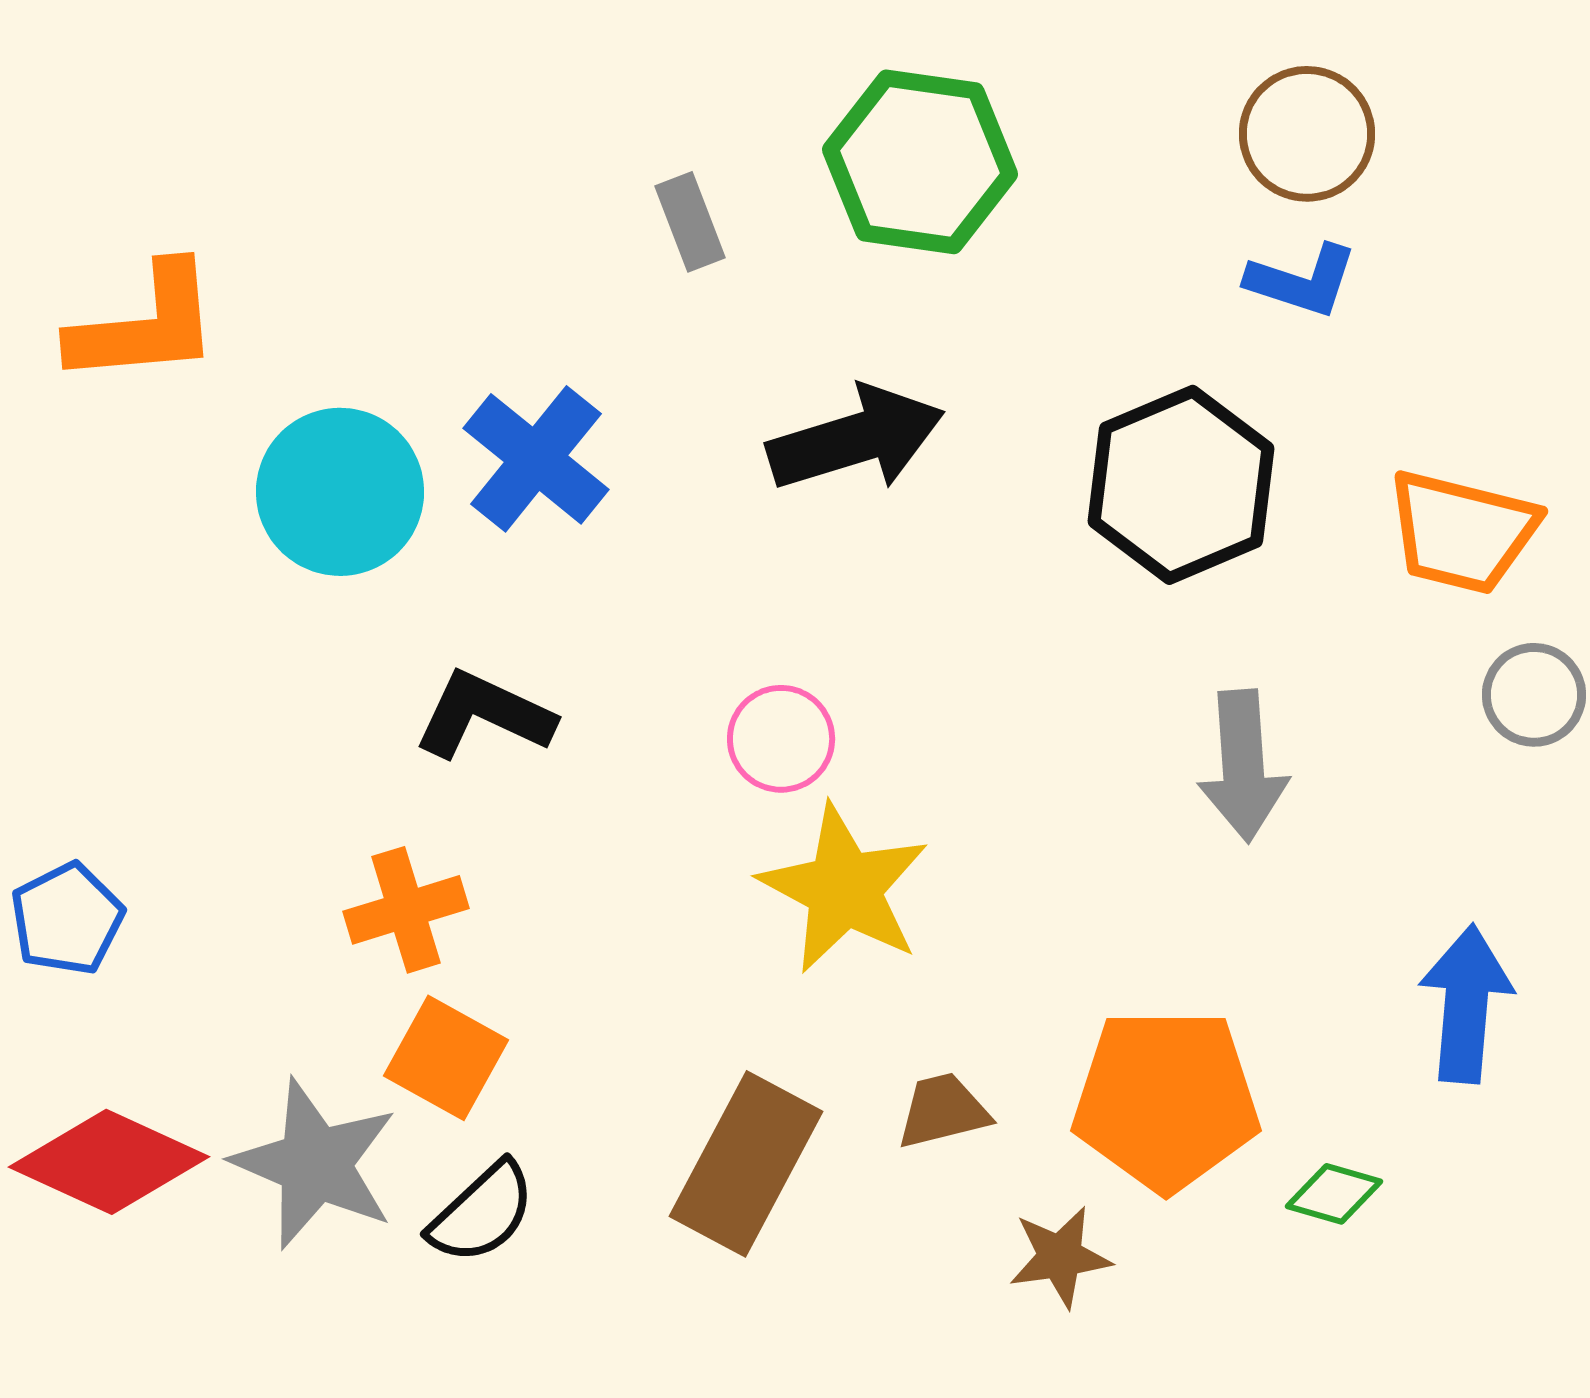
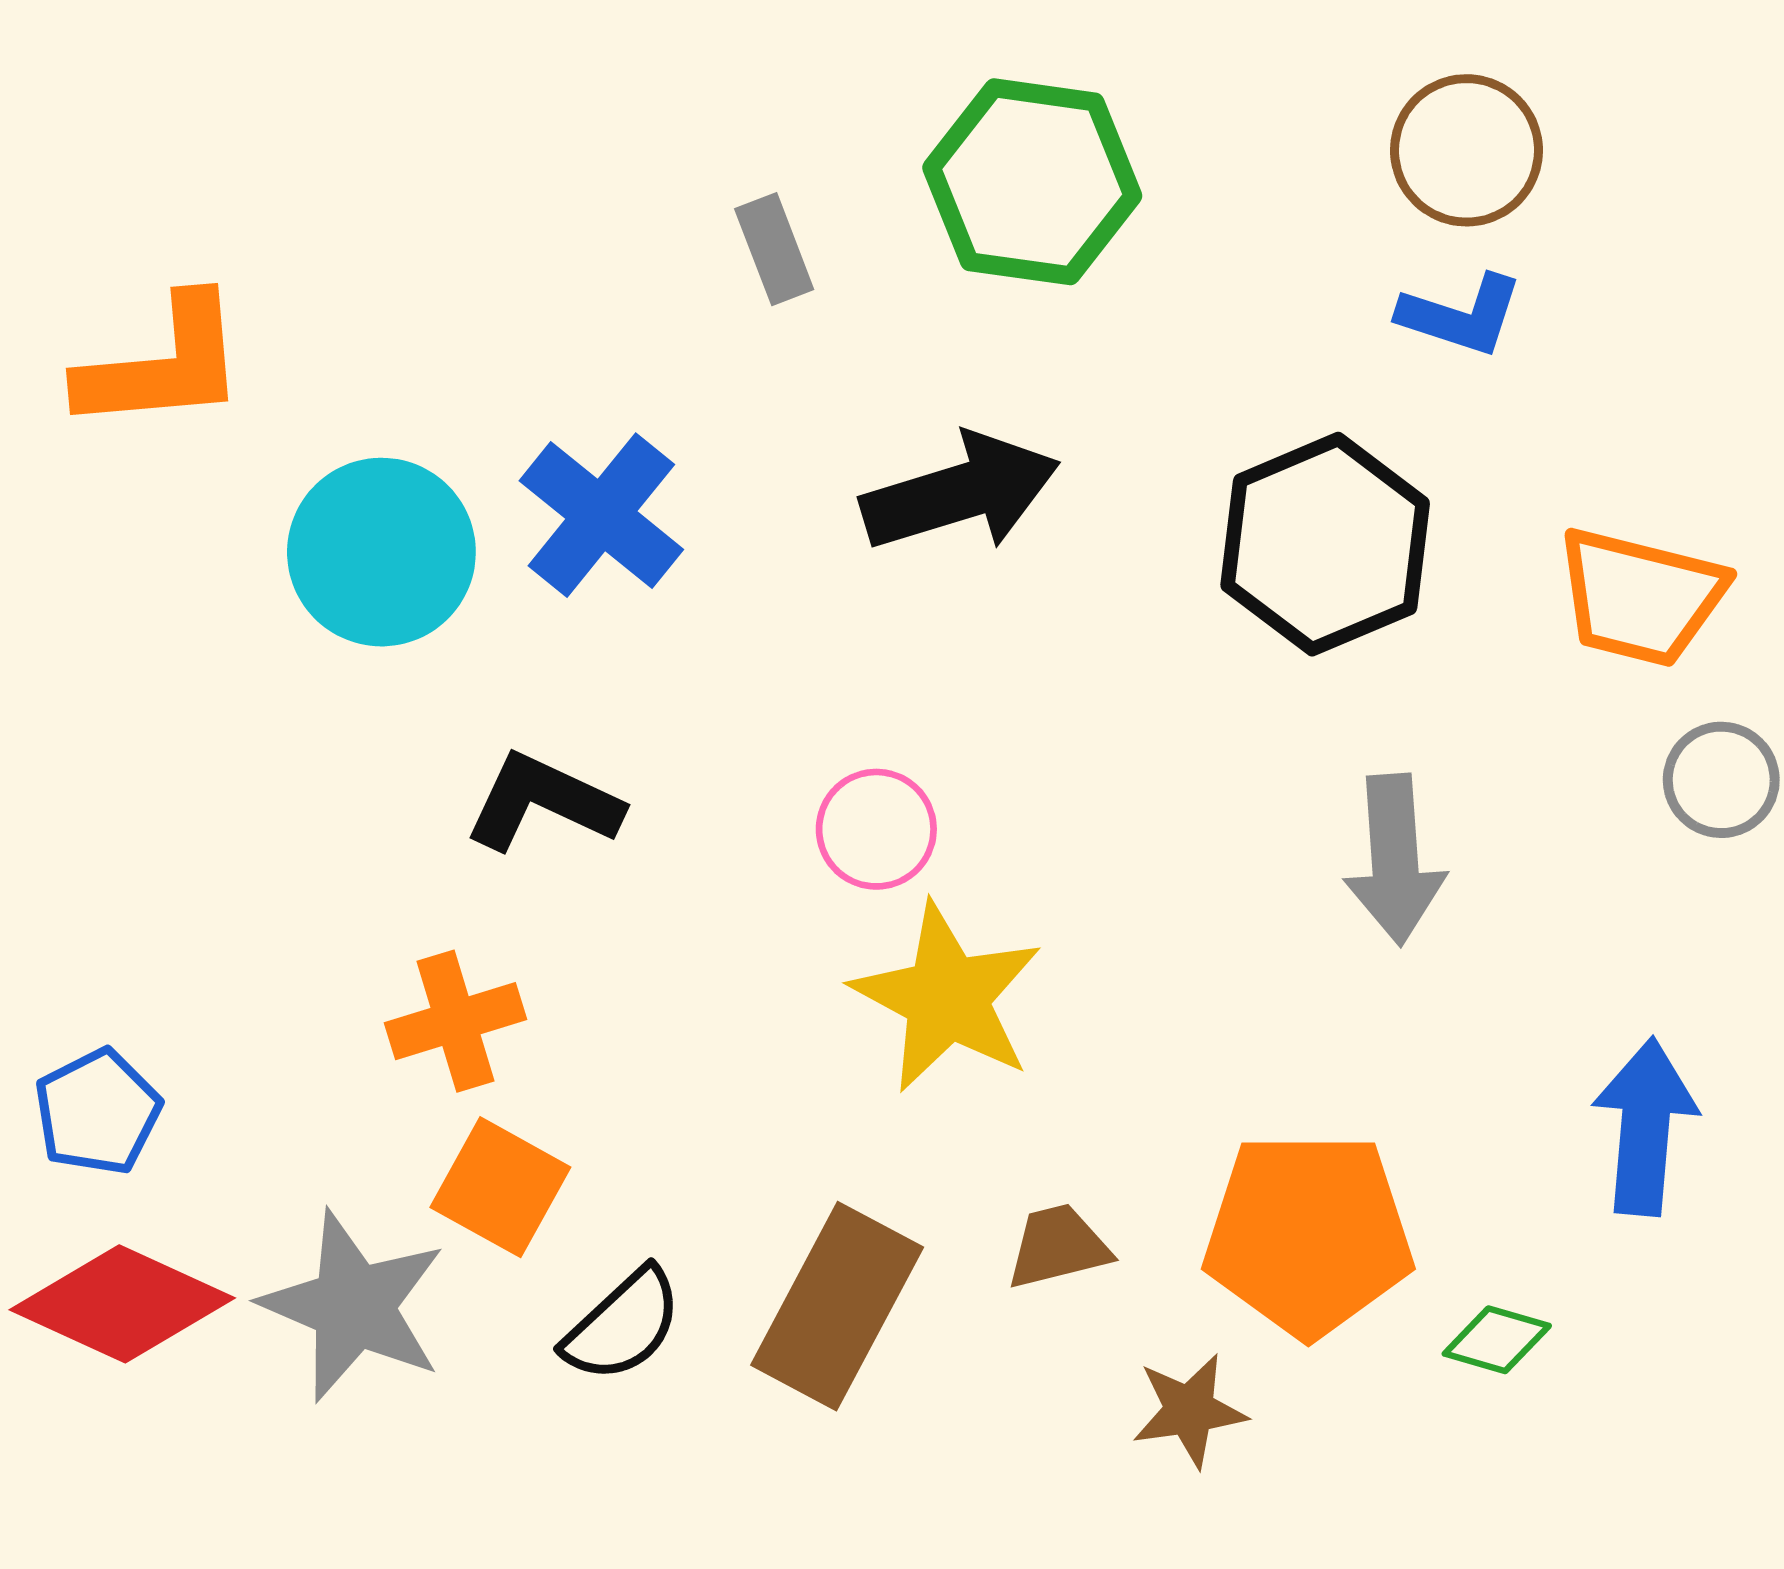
blue pentagon: (67, 919) -> (98, 1112), moved
black semicircle: (482, 1213) -> (623, 1325), moved

